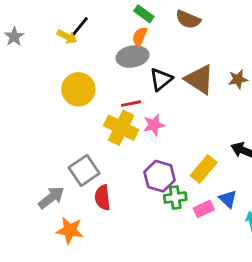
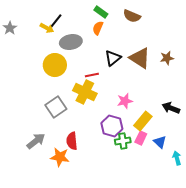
gray ellipse: (132, 57) -> (71, 42), moved
pink star: (154, 125) -> (125, 101), moved
gray square: (84, 170) -> (56, 107), moved
pink rectangle: (204, 209) -> (141, 138), moved, turned -40
orange star: (70, 230) -> (60, 157), moved

